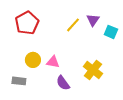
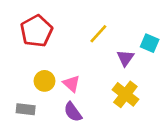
purple triangle: (93, 20) -> (125, 58), moved
pink triangle: (53, 62) -> (71, 84), turned 32
purple semicircle: (63, 83) -> (73, 112), moved

